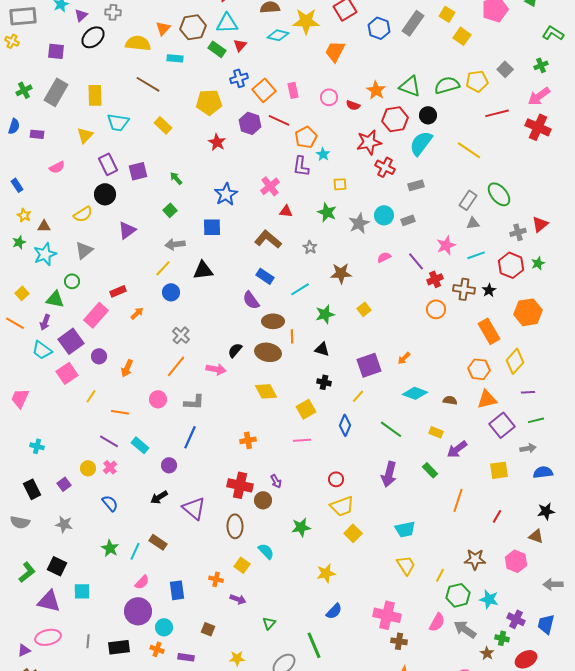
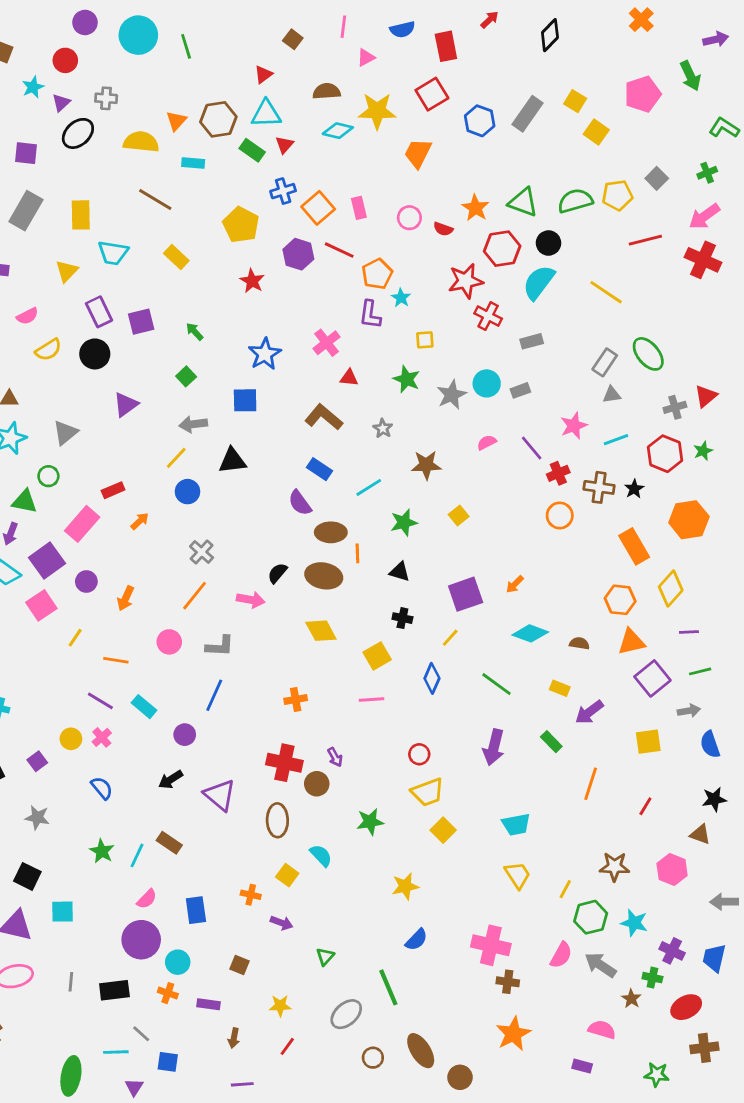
yellow pentagon: (209, 102) -> (241, 225), turned 30
yellow semicircle: (83, 214) -> (48, 350), moved
blue semicircle: (543, 472) -> (710, 744), turned -102

